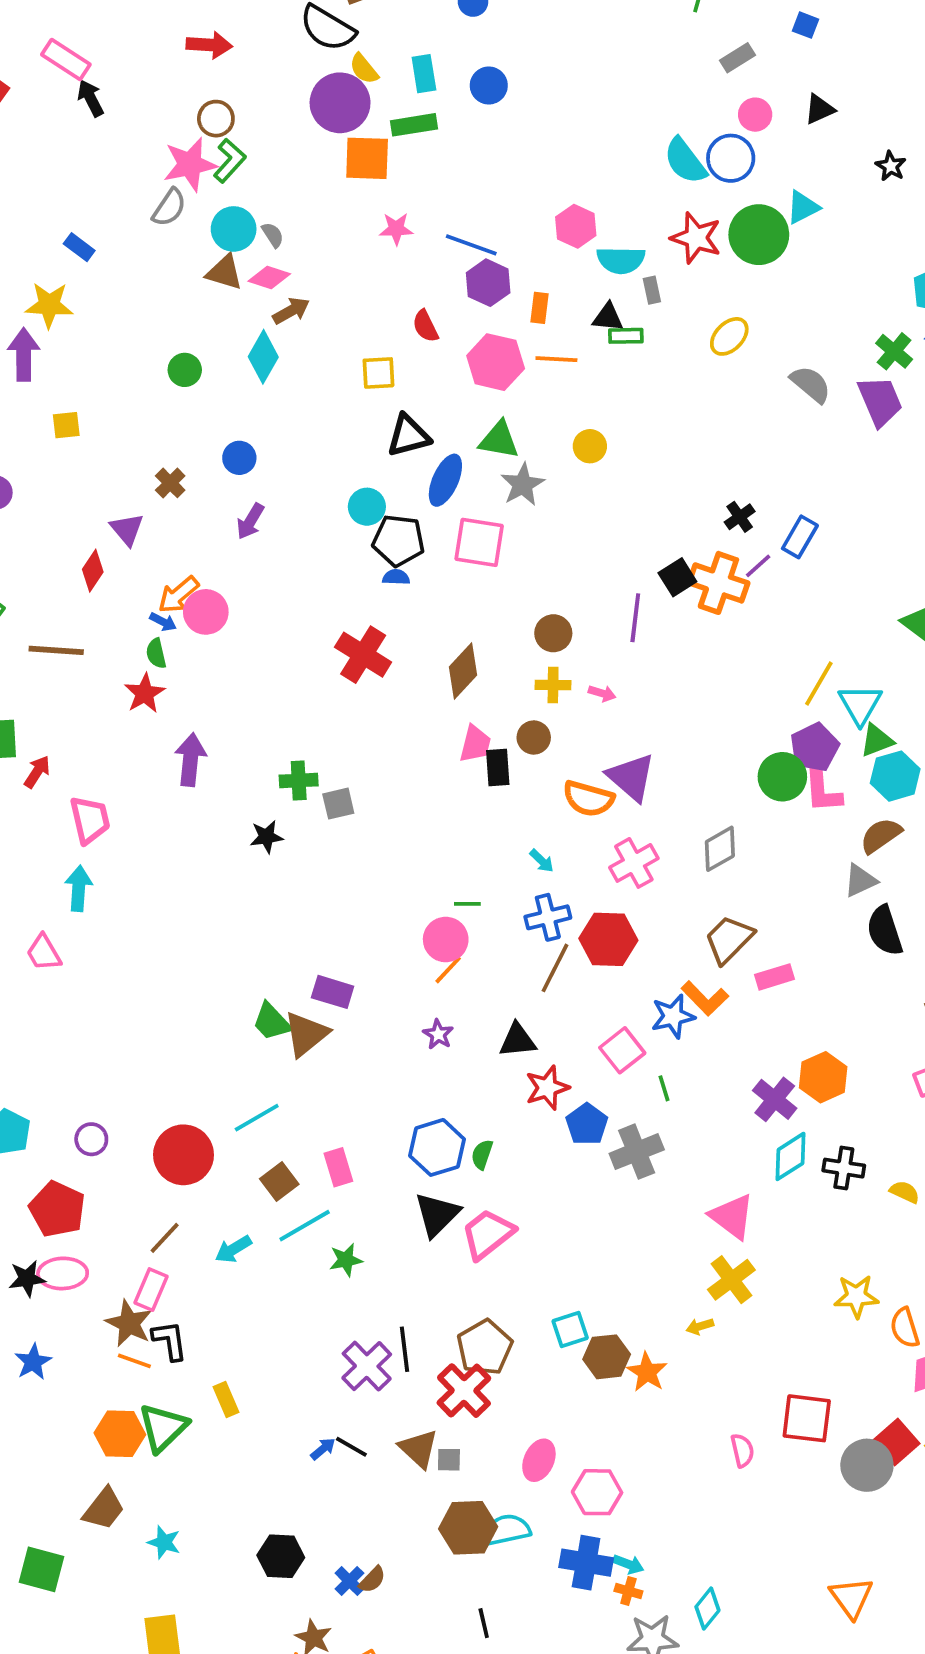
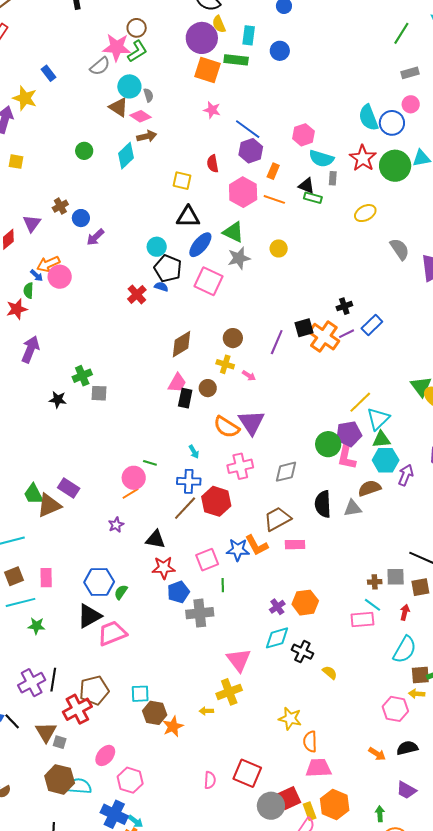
blue circle: (239, 458) -> (81, 218), moved
red cross: (363, 655) -> (137, 294), moved, size x0.7
green cross: (299, 781) -> (82, 376), turned -36
black semicircle: (885, 931) -> (323, 504), moved
purple cross: (775, 1099) -> (277, 607), size x0.7

